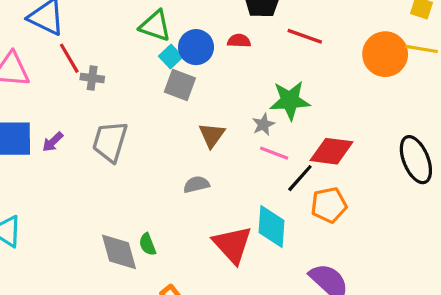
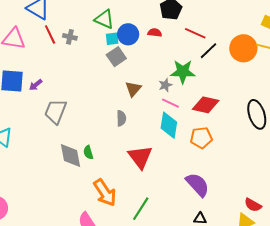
cyan square: (171, 57) -> (112, 39), turned 32
gray cross: (92, 78) -> (70, 37), moved
gray square: (180, 85) -> (116, 57), turned 30
gray trapezoid: (110, 142) -> (56, 111), moved
black line: (300, 178) -> (209, 51), moved
gray semicircle: (196, 184) -> (121, 118), turned 98
cyan diamond: (272, 226) -> (169, 125), moved

